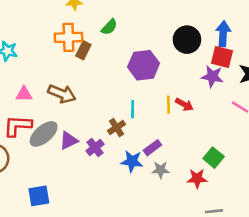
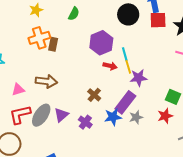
green semicircle: (109, 27) -> (74, 14), moved
purple star: (212, 76) -> (139, 78), moved
red arrow: (184, 104) -> (110, 66), moved
cyan line: (133, 109) -> (125, 54), moved
purple cross: (95, 147) -> (85, 122), moved
purple rectangle: (152, 148) -> (125, 102), size x1.6

